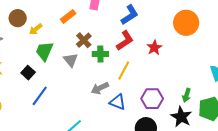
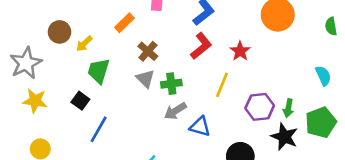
green cross: (100, 54) -> (171, 84), moved
gray triangle: (71, 60) -> (145, 79), moved
yellow line: (124, 71) -> (222, 85), moved
purple hexagon: (152, 99) -> (260, 107), moved

